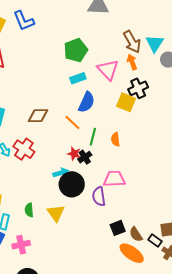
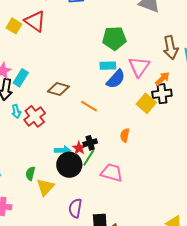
orange arrow: (132, 62) -> (162, 79), moved, turned 49
blue semicircle: (87, 102) -> (116, 79), moved
orange line: (72, 123) -> (89, 106), turned -30
green line: (93, 137) -> (89, 158), moved
red star: (74, 154) -> (79, 148), moved
purple semicircle: (99, 196) -> (75, 208), moved
green semicircle: (29, 210) -> (30, 174), moved

